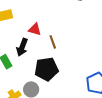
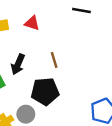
red triangle: (35, 29) -> (32, 23), moved

